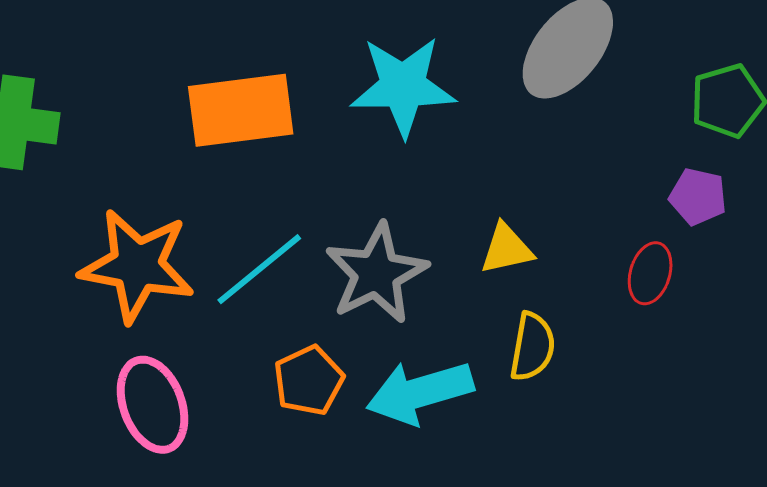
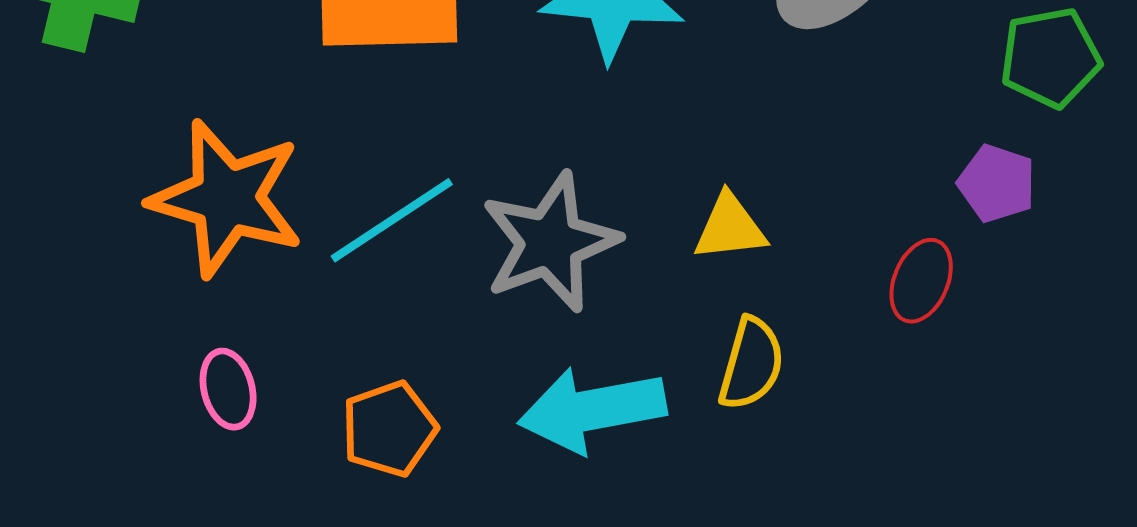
orange pentagon: (309, 380) -> (389, 429), moved
pink ellipse: (152, 405) -> (228, 389), size x0.6

